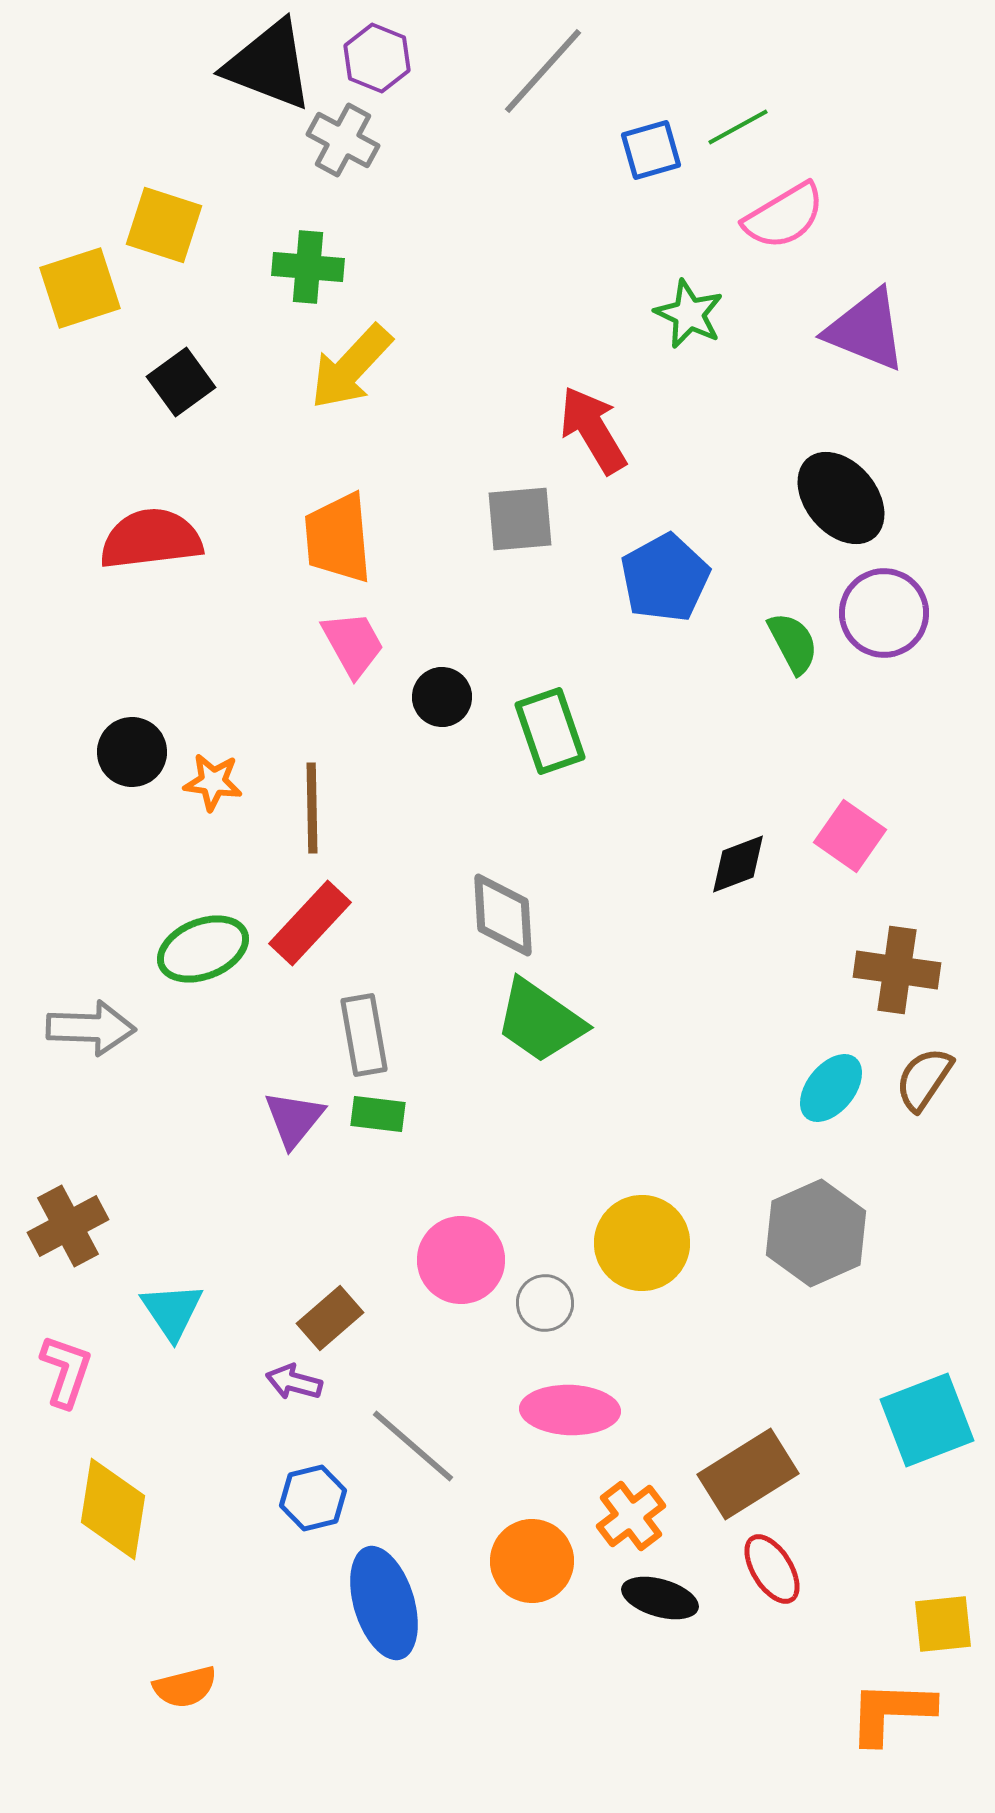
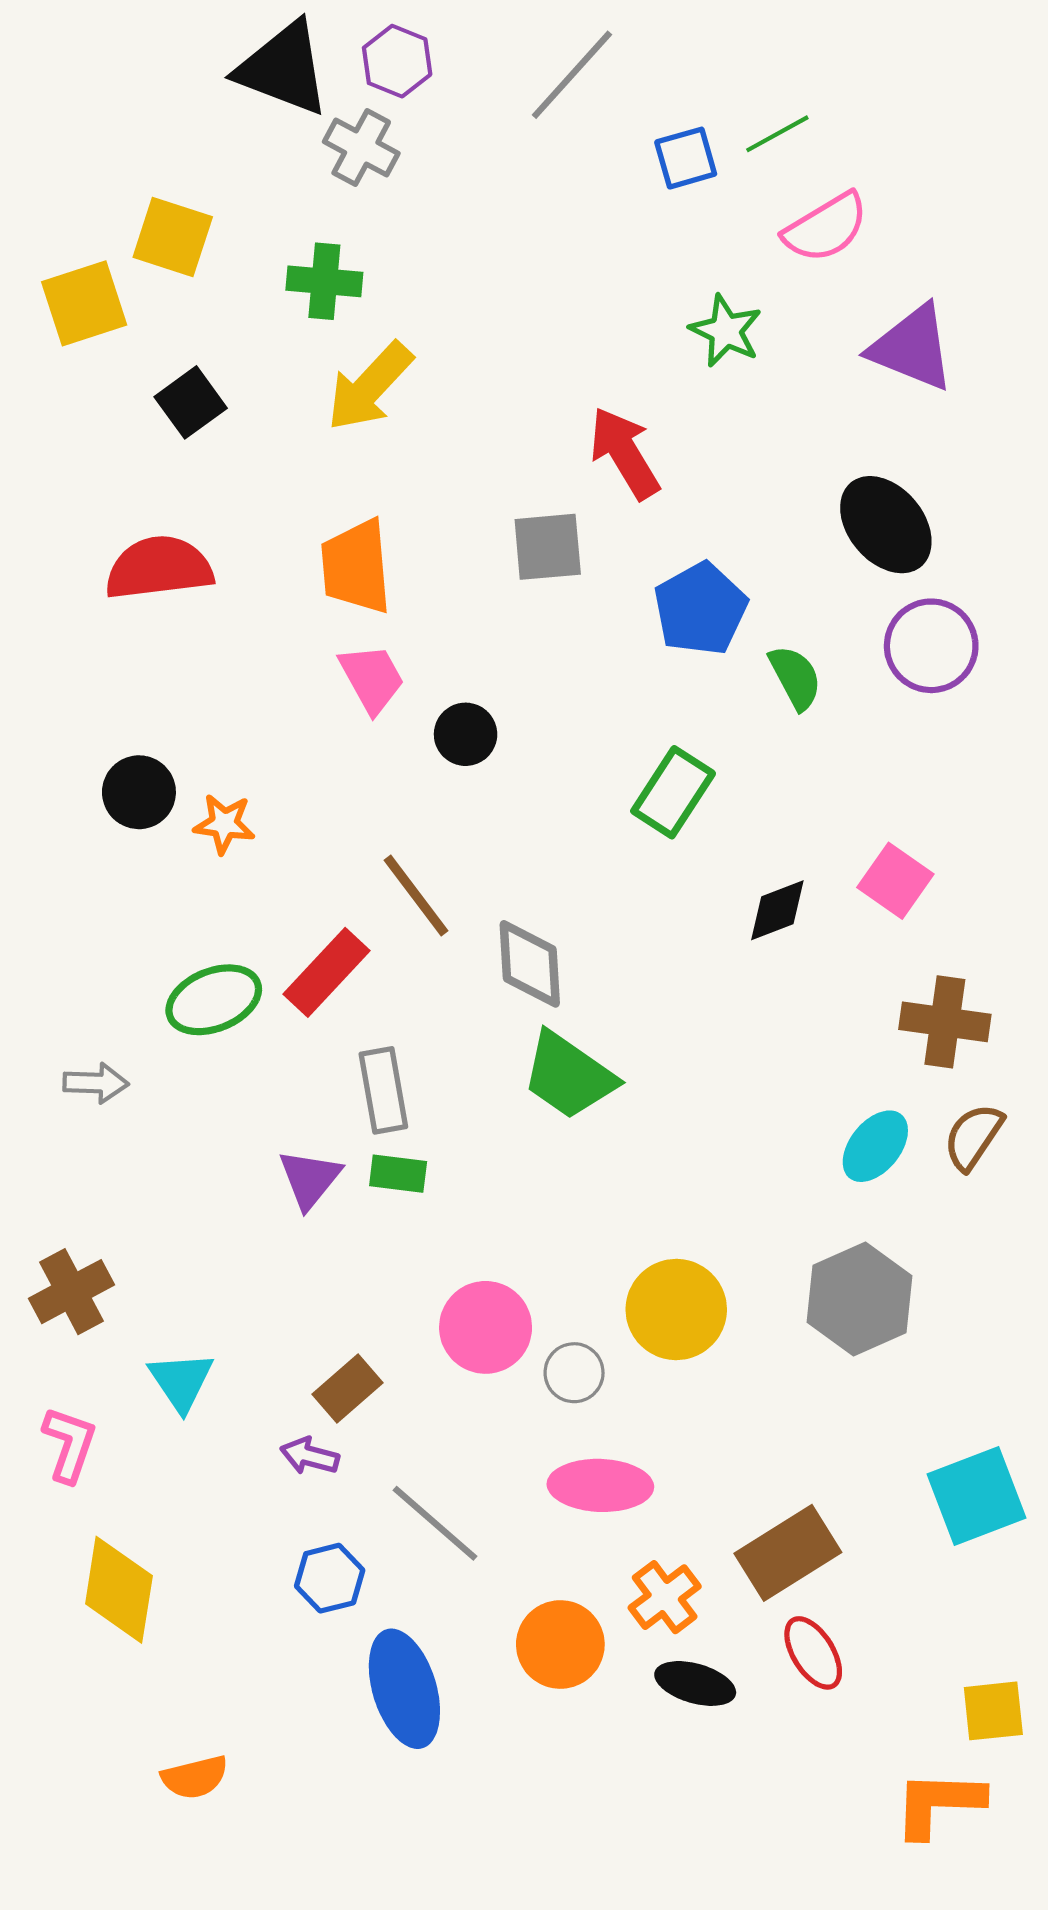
green semicircle: (793, 643) -> (795, 677), moved
green rectangle: (550, 731) -> (673, 792), moved, turned 52
brown line: (312, 808) -> (416, 895), moved, turned -36
gray arrow: (91, 1028) -> (96, 1083), size x0.7

